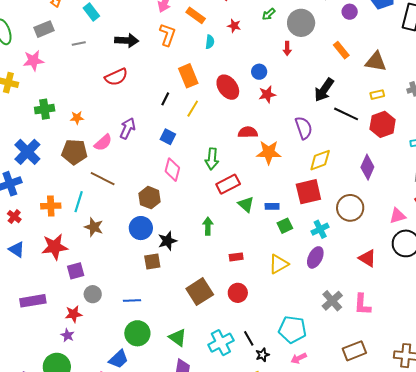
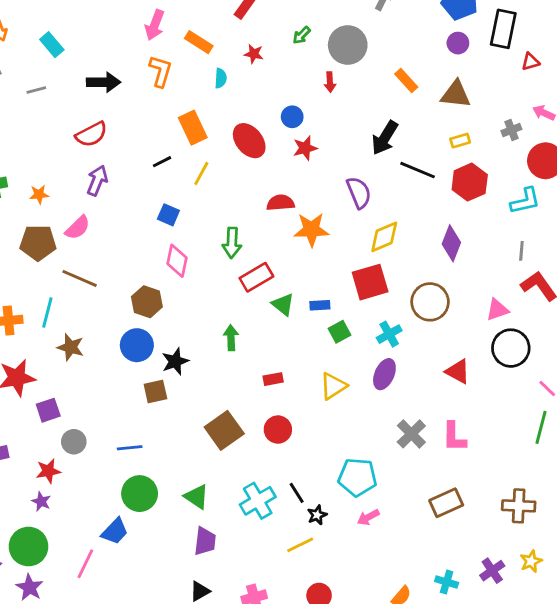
purple circle: (350, 12) -> (458, 43), moved
black line: (165, 99) -> (162, 162), turned 40
purple arrow: (127, 129) -> (97, 180), moved

